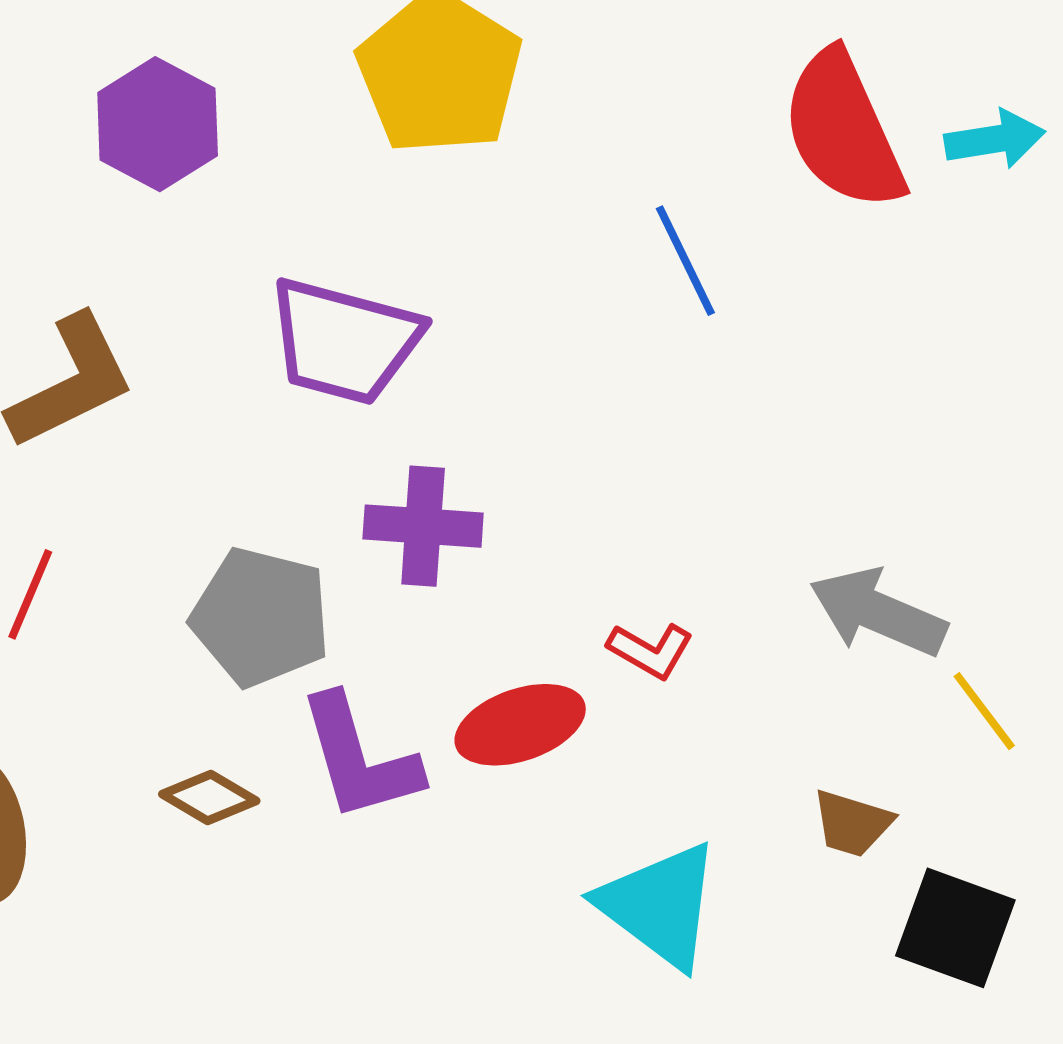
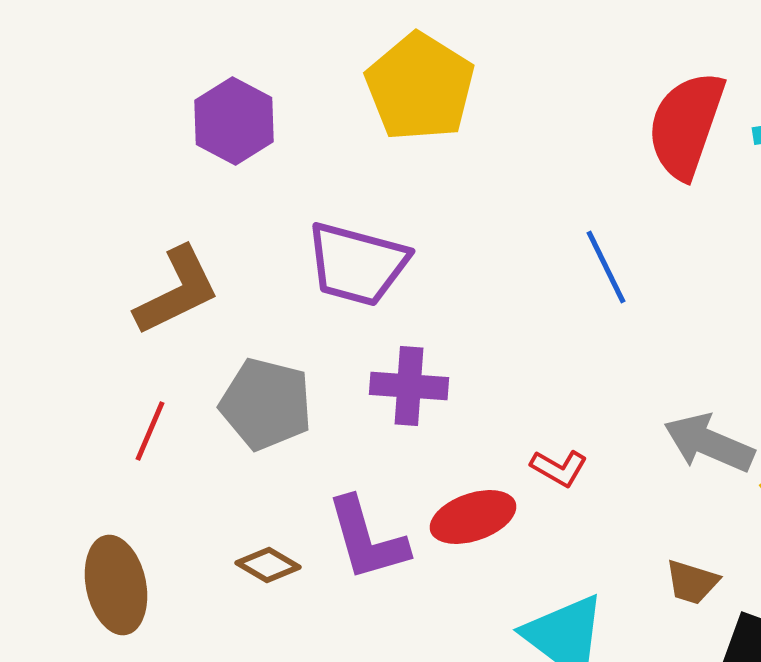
red semicircle: (843, 130) -> (686, 125), turned 43
blue line: (685, 261) -> (606, 267), moved
gray pentagon: (261, 617) -> (266, 404), moved

